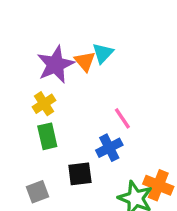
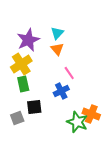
orange triangle: (85, 61) -> (57, 49), moved
yellow cross: (44, 104) -> (21, 64), size x1.5
black square: (80, 174) -> (34, 107), moved

